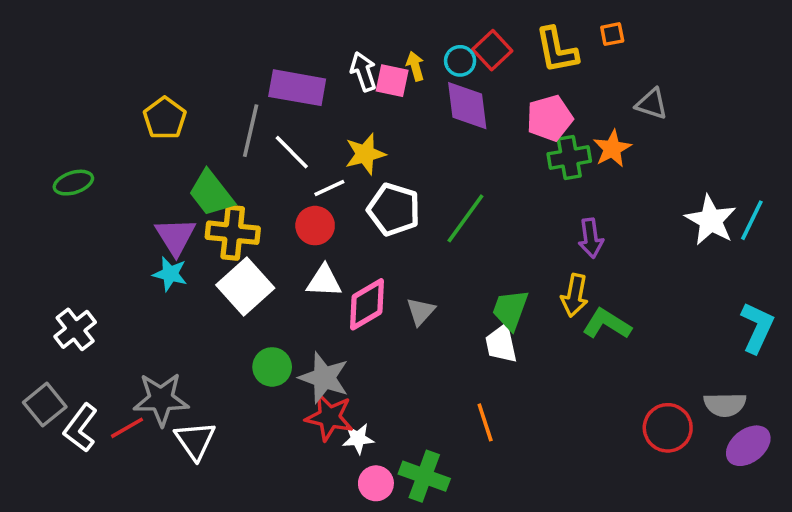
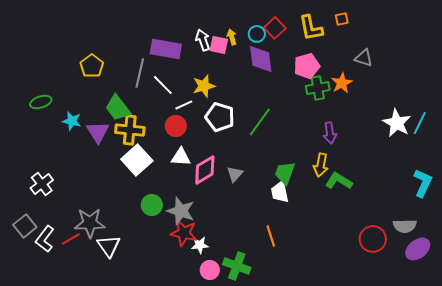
cyan star: (170, 274) -> (72, 121), moved

